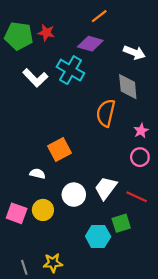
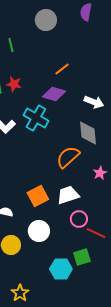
orange semicircle: (106, 113) -> (68, 157), turned 35
orange square: (59, 149) -> (38, 196), moved
pink circle: (140, 157) -> (79, 219), moved
white trapezoid: (106, 188) -> (68, 195), moved, turned 35
yellow star: (53, 263) -> (20, 293), turned -30

